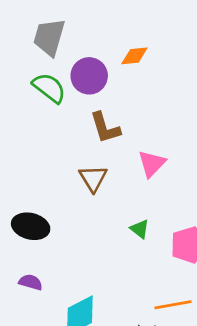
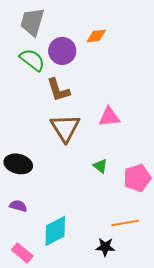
brown L-shape: (105, 128) -> (58, 90), moved
pink triangle: (152, 164) -> (109, 117), turned 40
brown triangle: (93, 178) -> (65, 128), size x1.4

